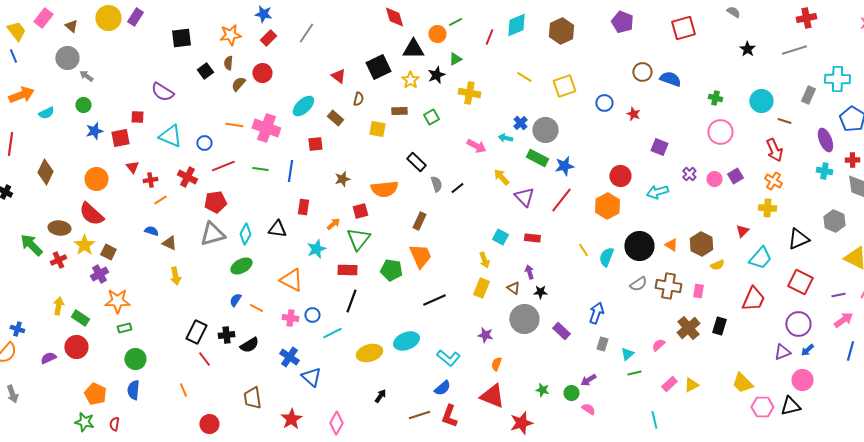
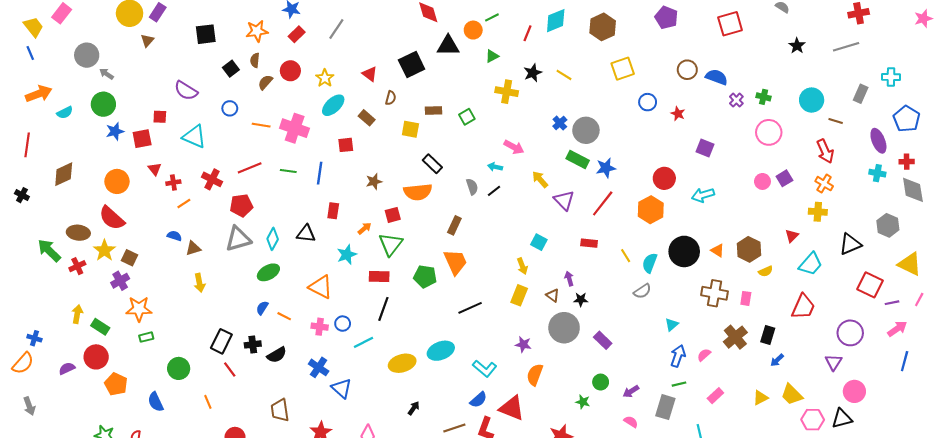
brown triangle: (71, 26) -> (147, 40), moved, turned 32
black star: (436, 75) -> (533, 73), moved
cyan cross: (837, 79) -> (891, 77), size x0.7
yellow star: (410, 80) -> (325, 78), moved
yellow square: (564, 86) -> (623, 69), moved
green circle: (83, 105) -> (103, 104), size x1.5
cyan arrow: (505, 138) -> (495, 167), moved
blue circle: (204, 143) -> (230, 108), moved
black rectangle: (416, 162) -> (432, 164), moved
brown diamond: (45, 172) -> (64, 174), turned 40
purple cross: (689, 174) -> (736, 100), moved
red rectangle: (532, 238) -> (589, 243), moved
brown triangle: (169, 243) -> (193, 248), turned -42
red square: (800, 282) -> (870, 285), moved
gray semicircle: (638, 284) -> (642, 291), moved
blue arrow: (596, 313) -> (678, 356), moved
gray rectangle: (602, 344) -> (665, 407), moved, size x1.6
blue arrow: (807, 350) -> (777, 360), moved
purple triangle: (782, 352) -> (834, 362), turned -36
cyan triangle: (627, 354) -> (672, 325), moved
green circle: (135, 359) -> (179, 368), moved
orange semicircle: (496, 364) -> (535, 375), size x1.5
yellow triangle: (691, 385) -> (760, 398), moved
blue semicircle: (133, 390) -> (156, 402), turned -30
green circle: (571, 393) -> (601, 382), moved
orange pentagon: (95, 394) -> (116, 384), moved
red triangle: (492, 396) -> (512, 408), moved

